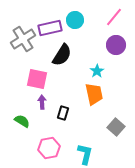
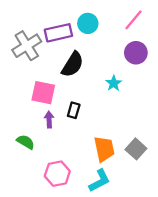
orange trapezoid: (94, 94) -> (104, 149), moved
black rectangle: (63, 113) -> (74, 110), moved
cyan L-shape: (85, 154) -> (100, 181), turned 50

